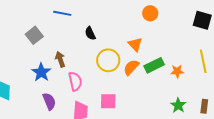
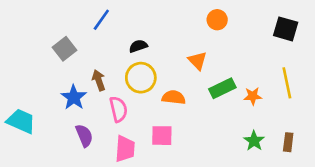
blue line: (62, 13) -> (101, 20), turned -66
black semicircle: (90, 33) -> (138, 46), turned 96
yellow circle: (108, 60) -> (141, 78), moved
orange semicircle: (131, 67) -> (174, 97), moved, turned 54

